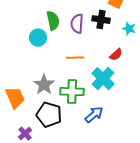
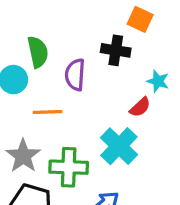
purple semicircle: (77, 24) -> (75, 75), moved
cyan star: (129, 29) -> (158, 81), moved
orange line: (75, 58) -> (48, 112), moved

